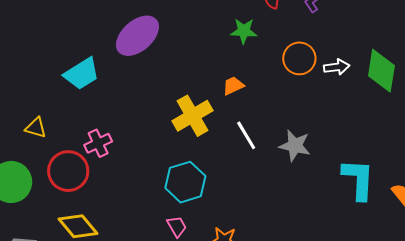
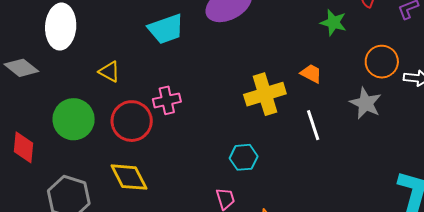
orange trapezoid: (233, 86) -> (311, 74), turned 40
gray star: (295, 146) -> (366, 103), moved
cyan hexagon: (185, 182) -> (244, 157), size x0.7

